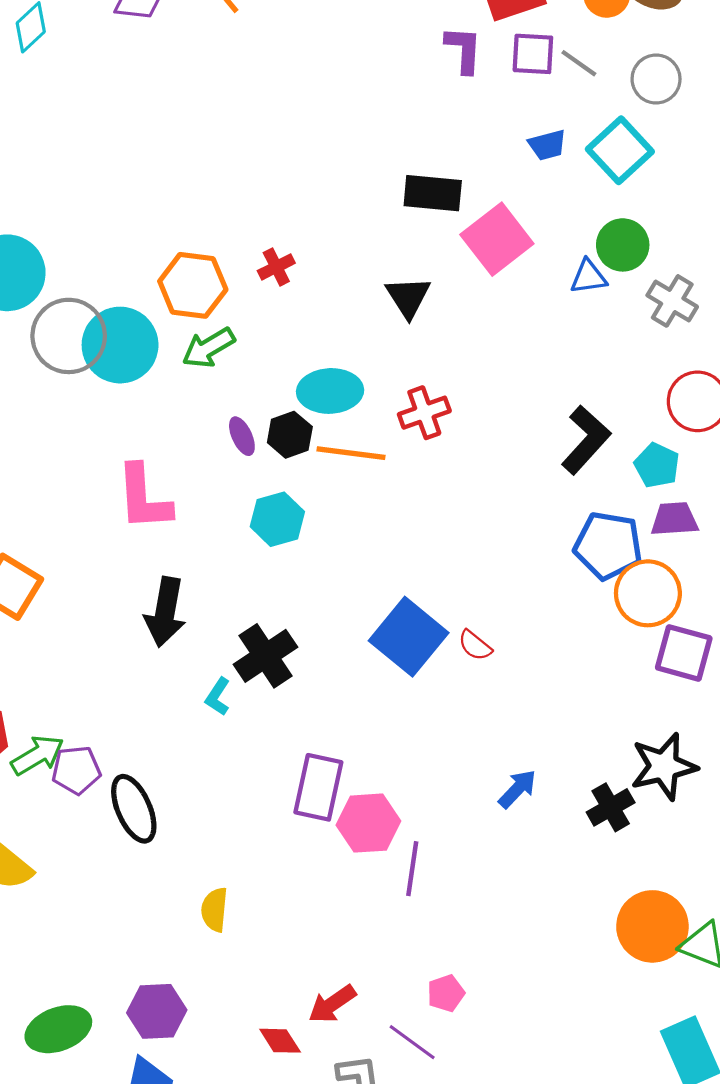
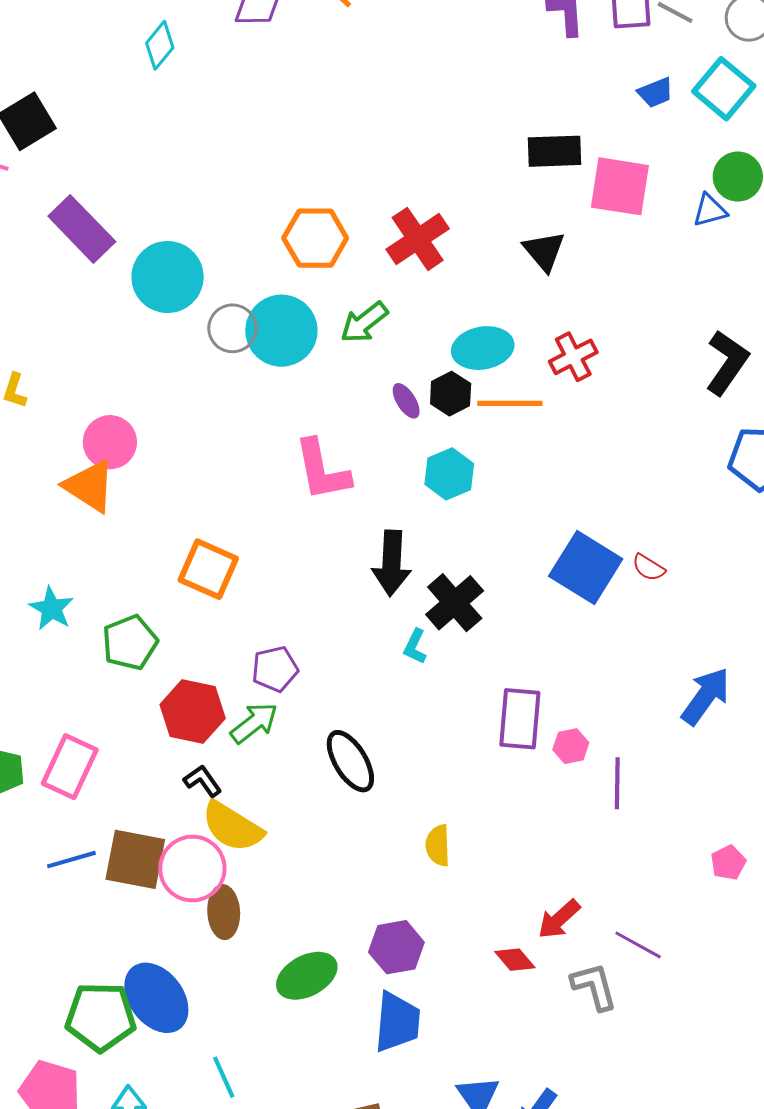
pink square: (497, 239) -> (620, 186), turned -36
red cross: (276, 267) -> (418, 239), size x1.8
orange hexagon: (193, 285) -> (315, 238), moved
gray circle: (69, 336) -> (232, 328), size x0.7
black arrow: (165, 612) -> (392, 563), moved
purple pentagon: (76, 770) -> (275, 669), moved
blue arrow: (517, 789) -> (706, 696), size x1.5
pink hexagon: (368, 823) -> (571, 746), size x0.6
pink pentagon: (446, 993) -> (728, 863), moved

